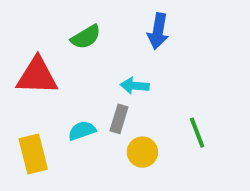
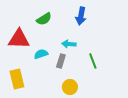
cyan semicircle: (82, 131) -> (41, 54), moved
green line: (197, 133) -> (93, 61), moved
yellow circle: (142, 152) -> (70, 87), moved

